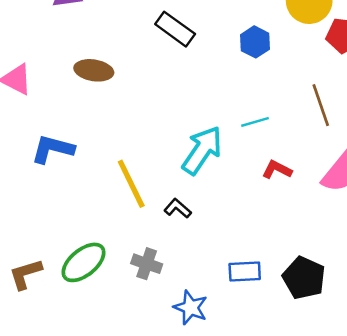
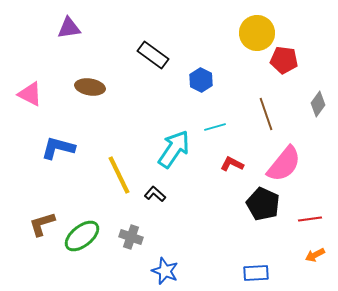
blue hexagon: (255, 42) -> (201, 80), moved
blue rectangle: (245, 271) -> (256, 273), moved
brown L-shape: (25, 274) -> (42, 224), moved
black pentagon: (304, 278) -> (263, 204), moved

